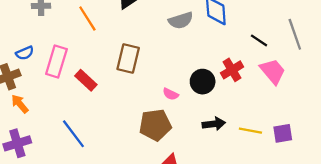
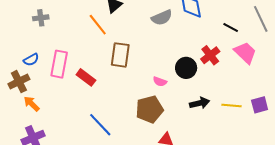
orange line: (87, 19) -> (98, 25), moved
blue line: (73, 134) -> (100, 125), moved

